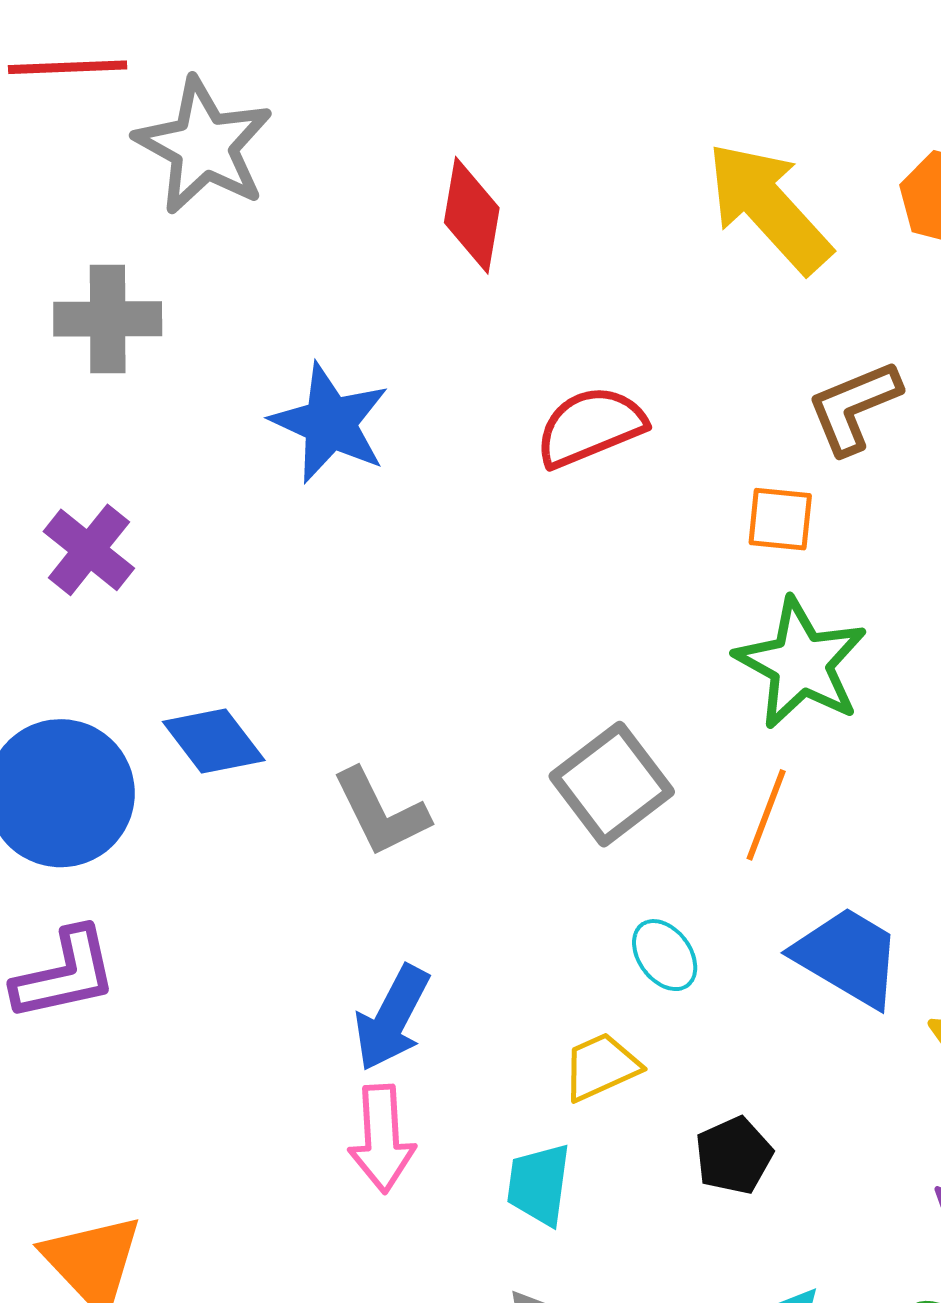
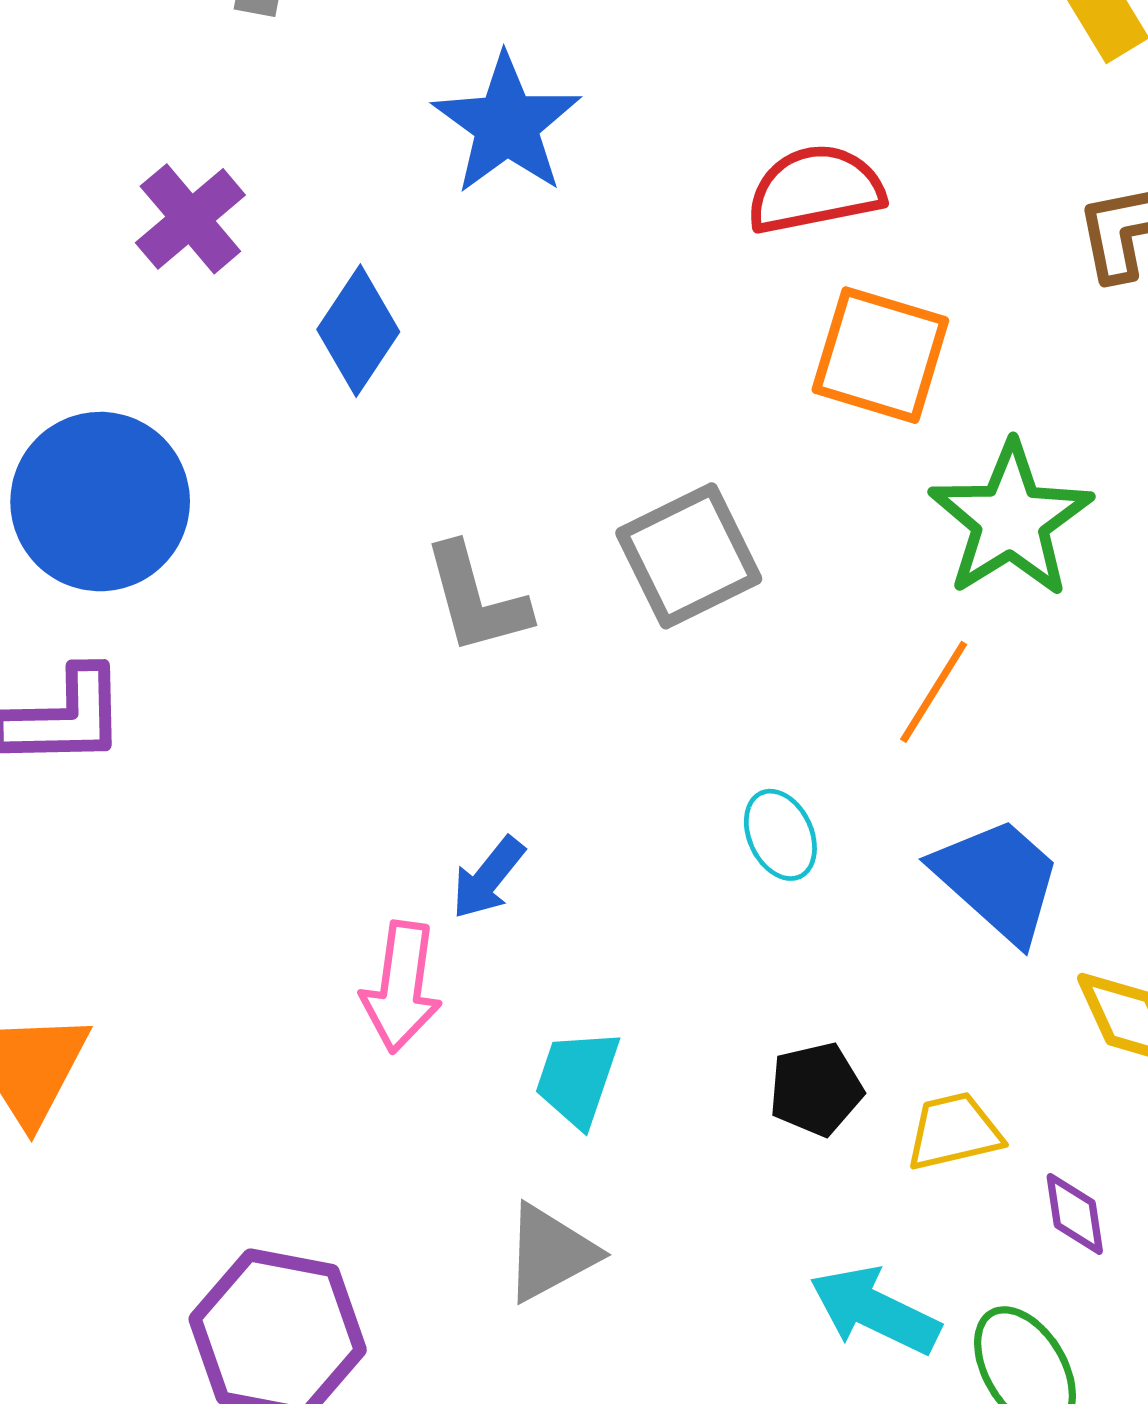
orange square: (780, 519) -> (880, 355), moved, size x1.6
blue diamond: (214, 741) -> (358, 331), moved, turned 60
gray square: (612, 784) -> (689, 556), moved
blue arrow: (392, 1018) -> (488, 878), moved, size x0.7
yellow trapezoid: (601, 1067) -> (954, 1131), moved

